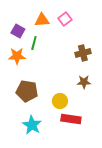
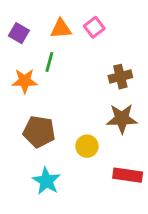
purple square: (18, 31) -> (19, 33), moved
brown star: (84, 82) -> (122, 119), size x1.5
red rectangle: (71, 119) -> (128, 175), moved

